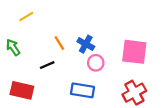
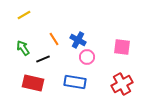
green arrow: (13, 47) -> (23, 48), moved
pink square: (134, 52) -> (122, 47), size x0.7
red rectangle: (22, 90) -> (33, 83), moved

